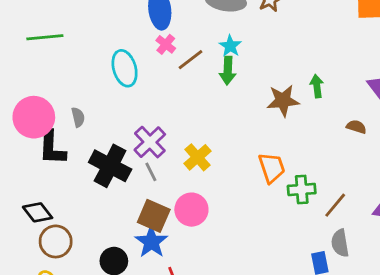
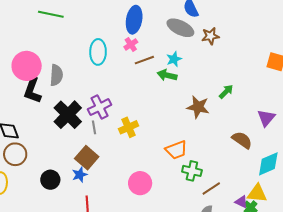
green arrow: (228, 71) -> (167, 75), turned 84
green arrow: (317, 86) -> (226, 92), moved, turned 35
gray semicircle: (78, 117) -> (56, 75), size x1.5
brown semicircle: (356, 127) -> (242, 140), size x1.5
orange trapezoid: (272, 168) -> (176, 150), turned 70
pink circle: (191, 210) -> (140, 183), moved
blue star: (151, 242) -> (80, 175), size x0.7

